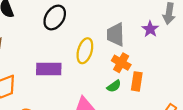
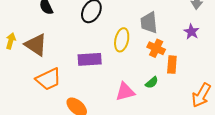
purple star: (150, 29) -> (191, 32), moved
green semicircle: (114, 86) -> (152, 83), moved

